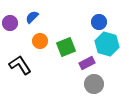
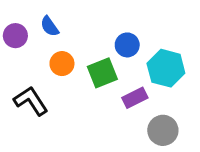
blue semicircle: (32, 17) -> (50, 26), turned -80
blue circle: (99, 22) -> (127, 45), moved
gray circle: (94, 84) -> (163, 130), moved

